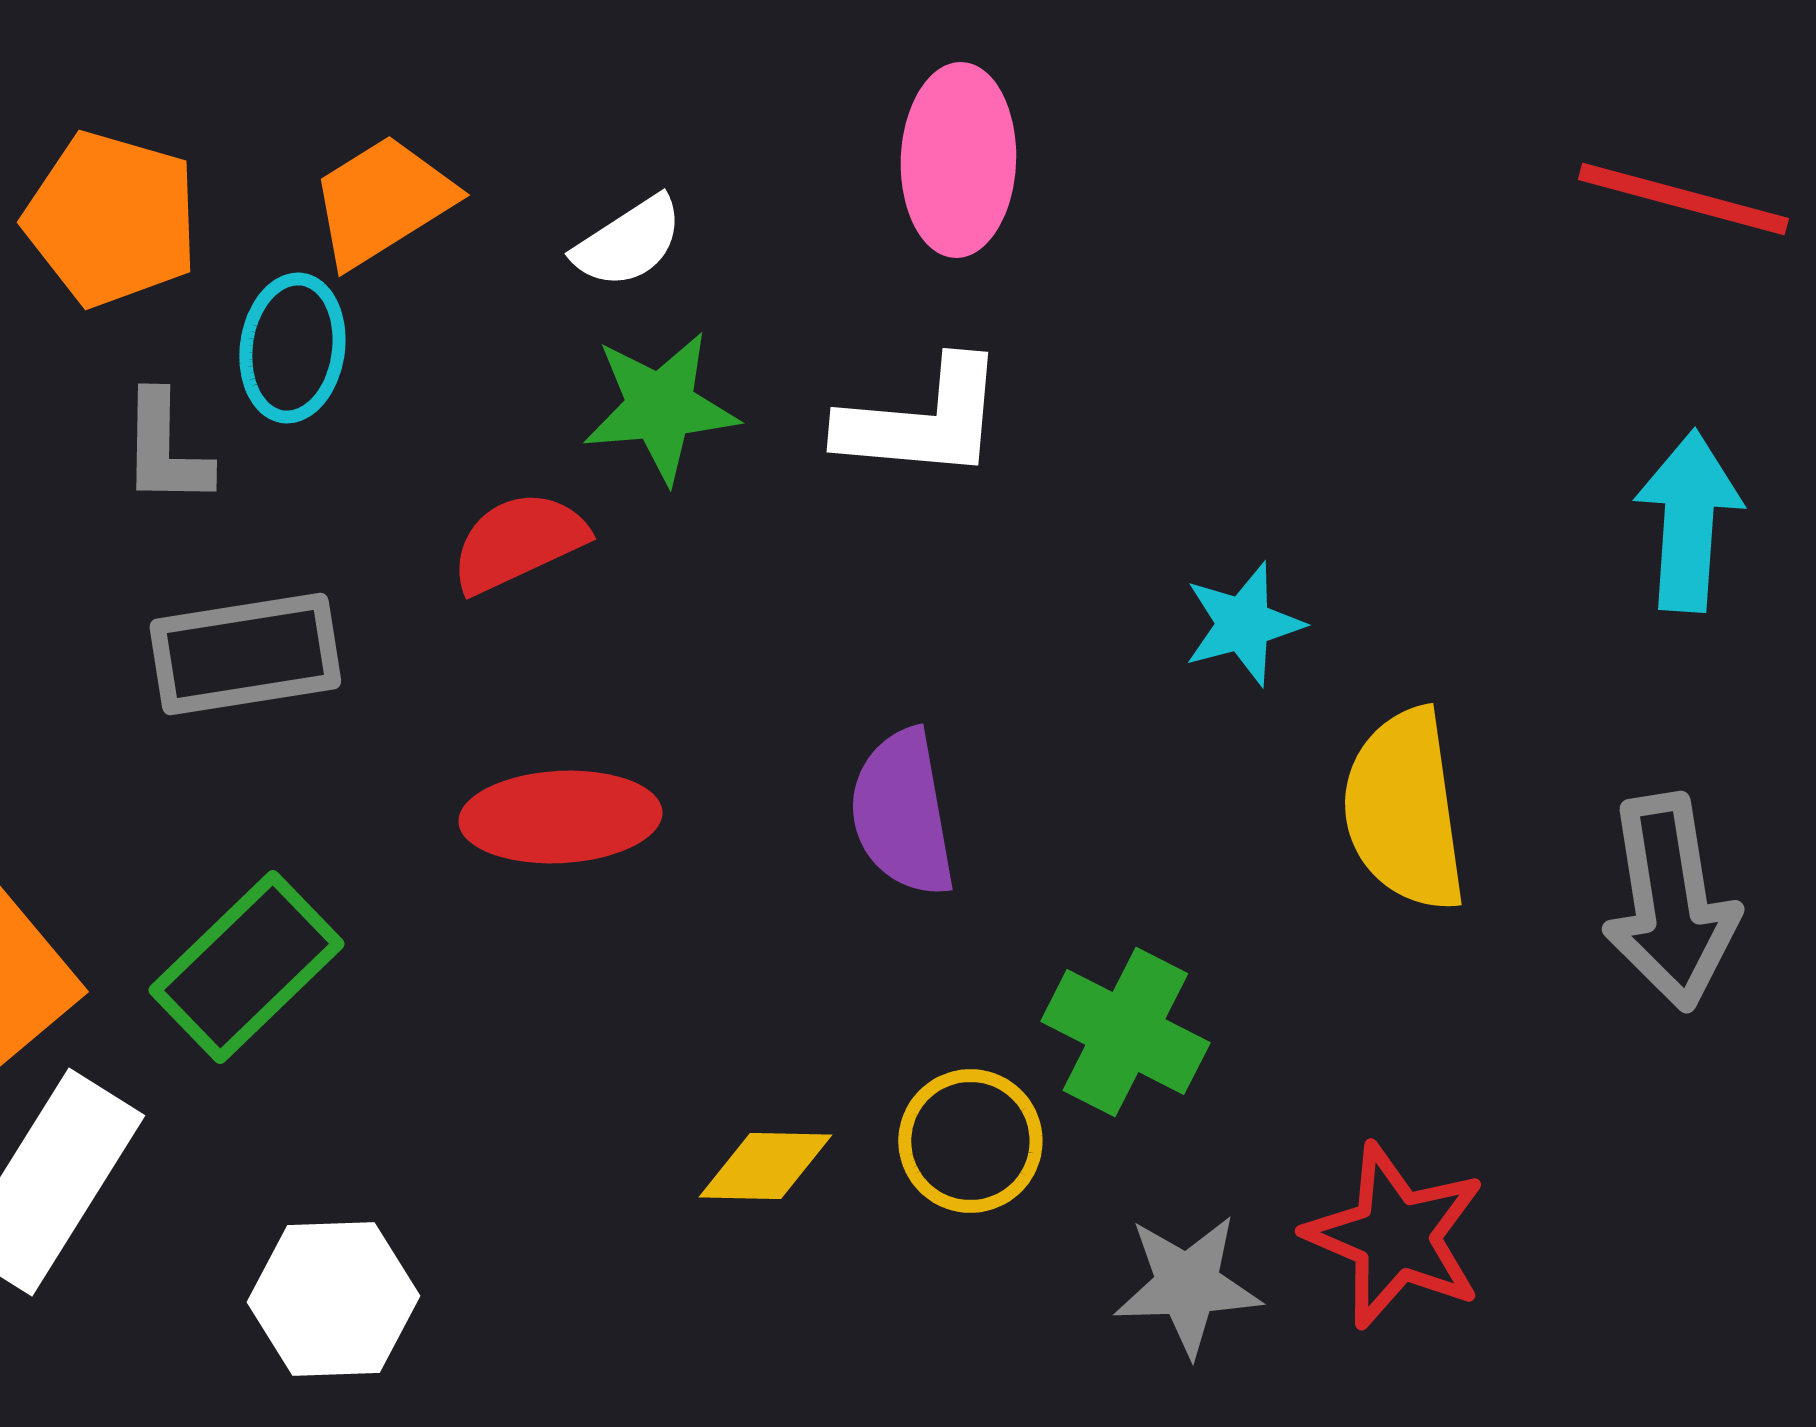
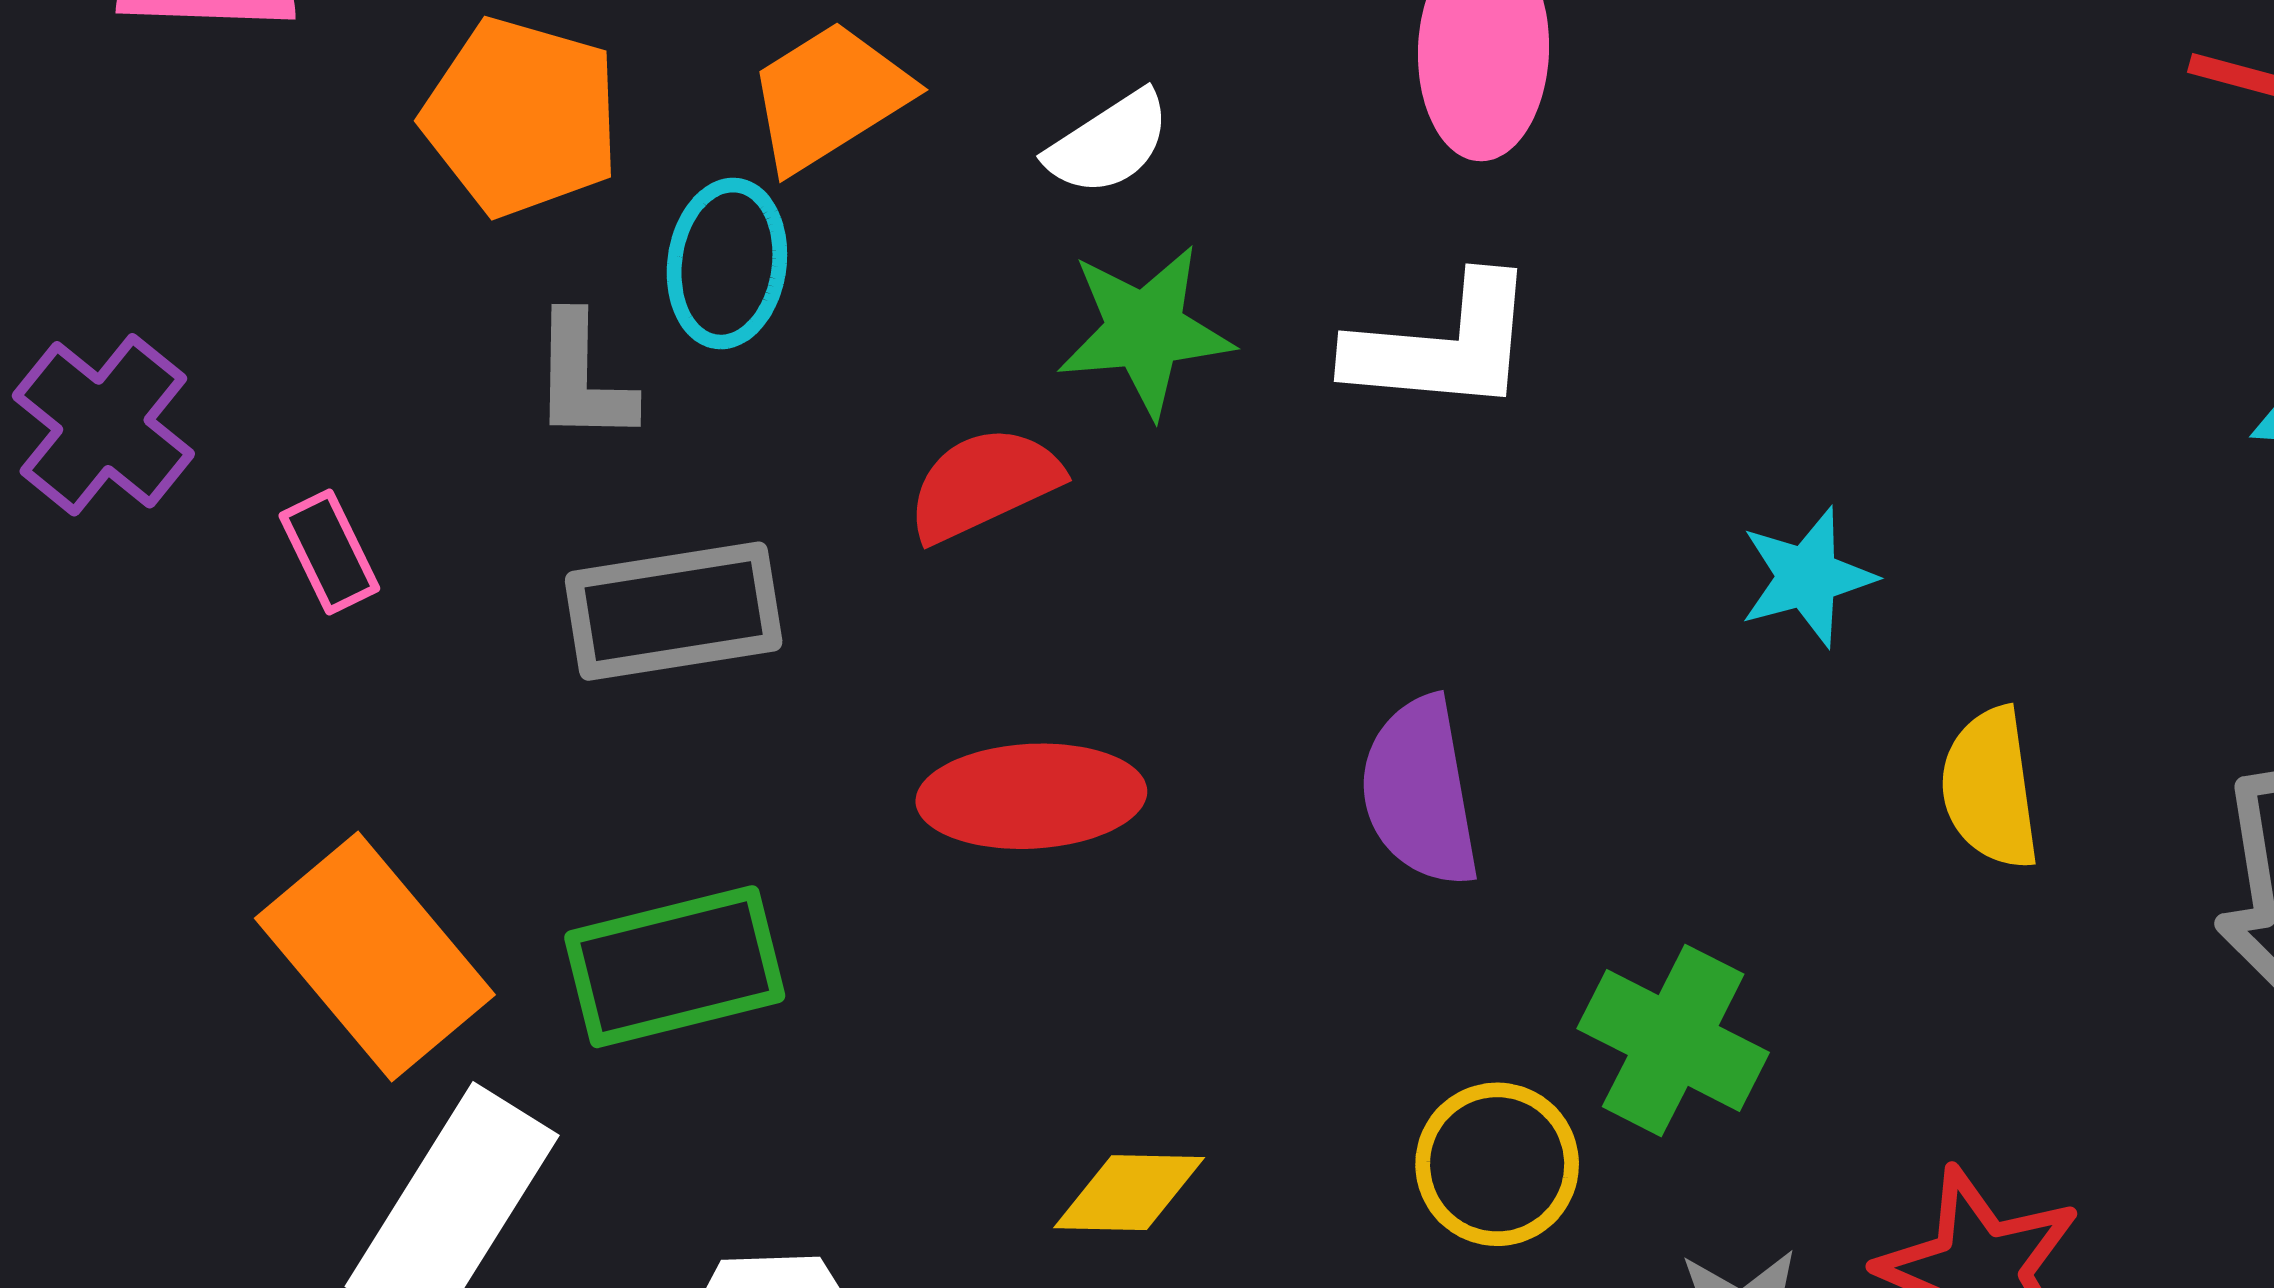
yellow semicircle: (1404, 810) -> (1990, 788), size x0.7
green rectangle: (246, 967) -> (675, 967), turned 30
yellow diamond: (765, 1166) -> (1129, 1193), moved

